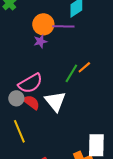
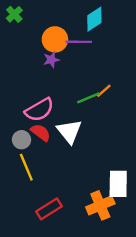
green line: (71, 73) -> (88, 98), turned 36
gray circle: (16, 98) -> (21, 140), moved

